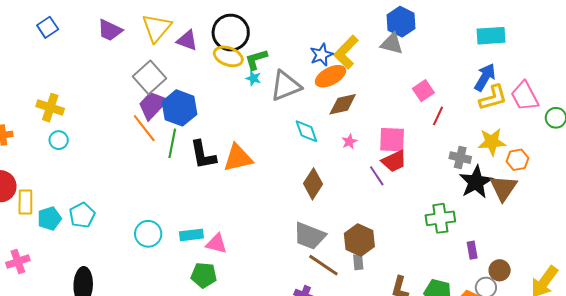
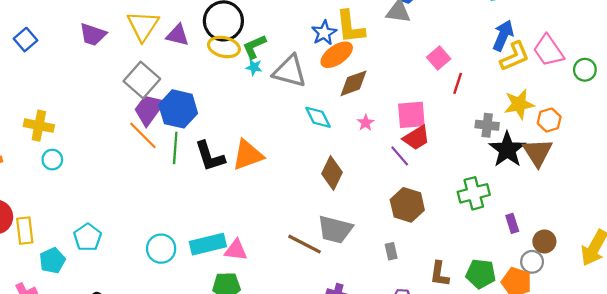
yellow L-shape: (346, 52) -> (350, 27), turned -44
gray triangle: (286, 86) -> (290, 71), turned 44
cyan pentagon: (49, 219) -> (52, 260), moved
cyan rectangle: (191, 235) -> (208, 244), size x1.4
brown hexagon: (359, 240) -> (407, 205), moved
brown line: (323, 265) -> (304, 244), moved

